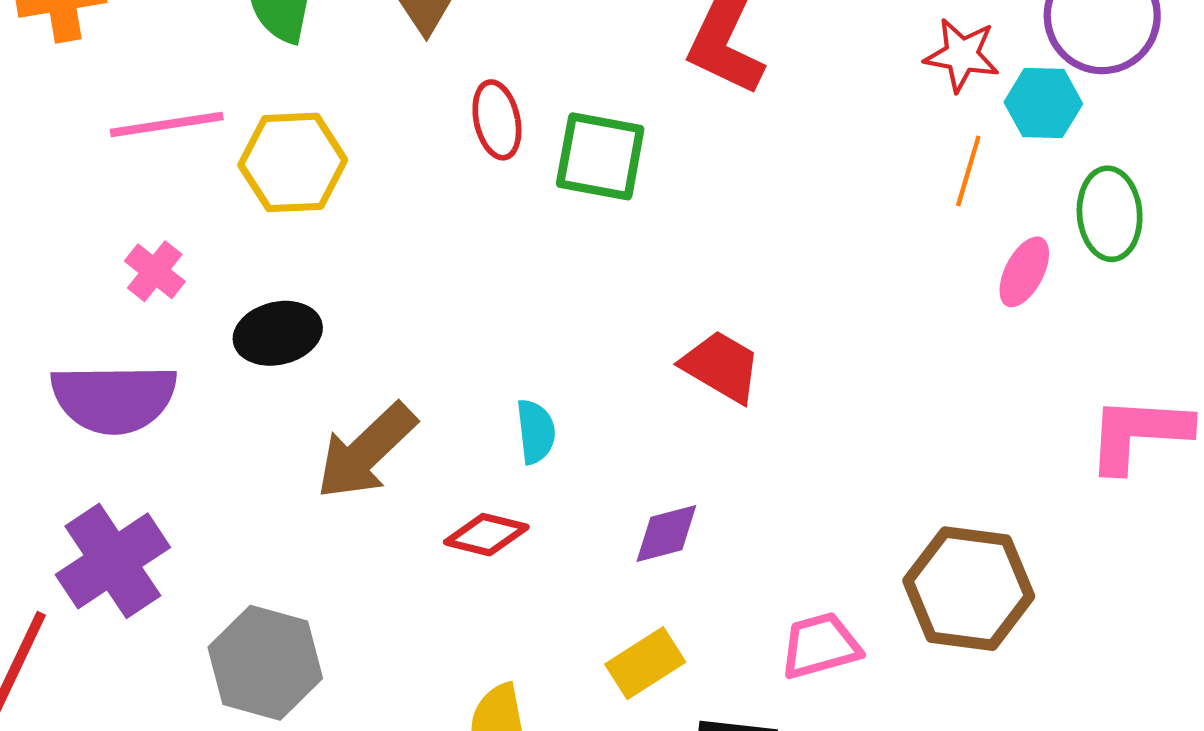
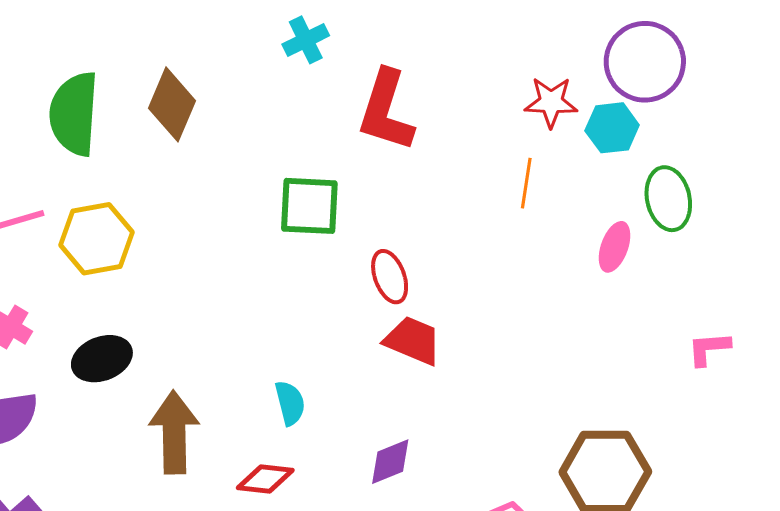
red ellipse: (497, 120) -> (390, 277), moved
orange line: (968, 171) -> (526, 183), moved
pink L-shape: (1139, 434) -> (709, 349), size x0.6
brown arrow: (366, 451) -> (174, 432), turned 140

